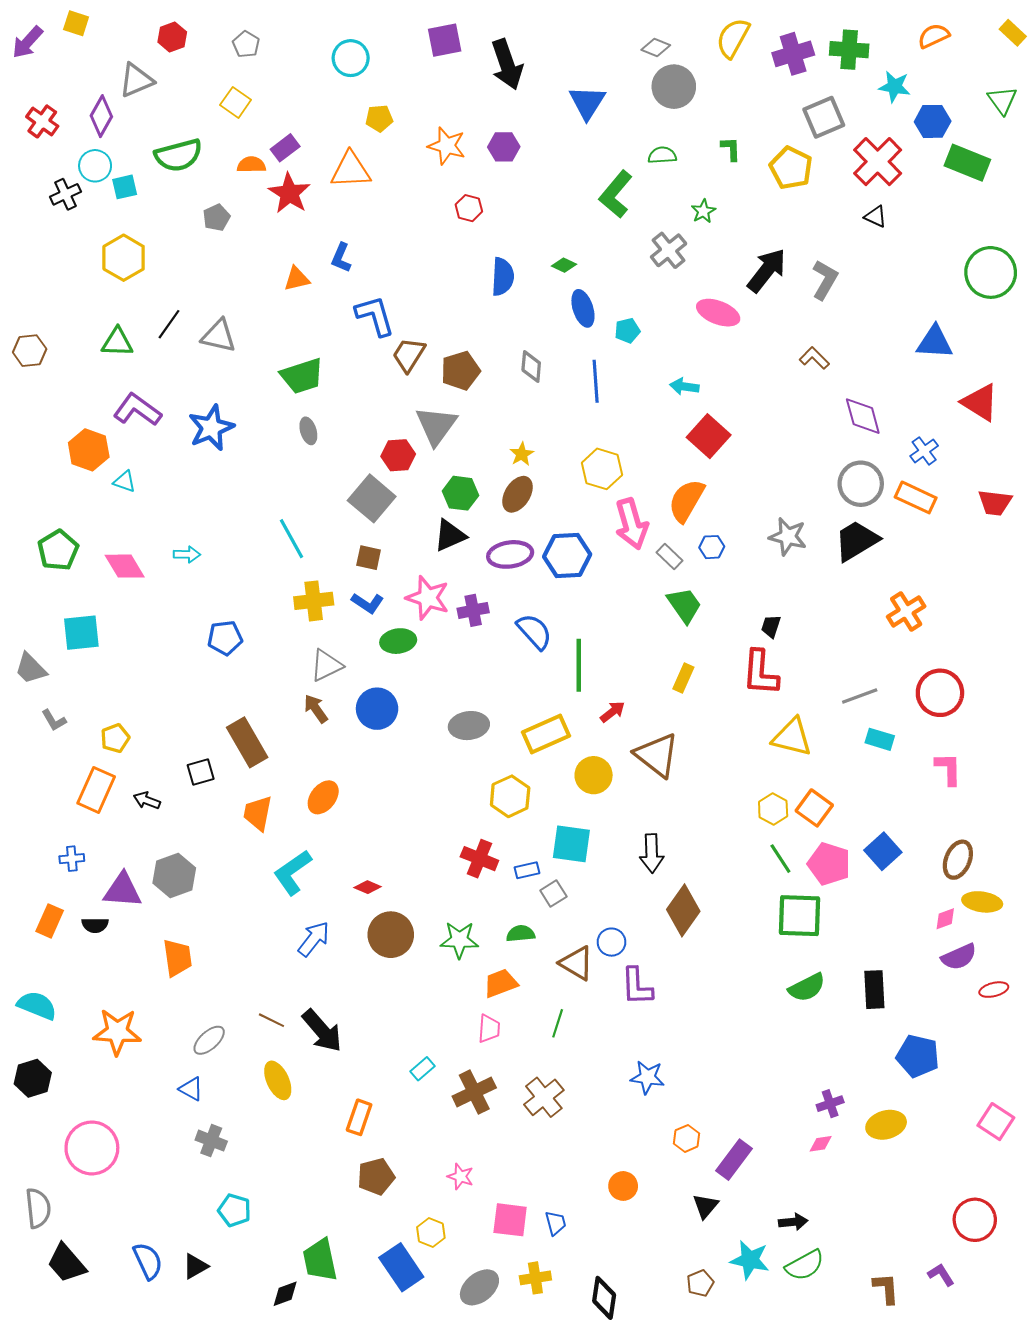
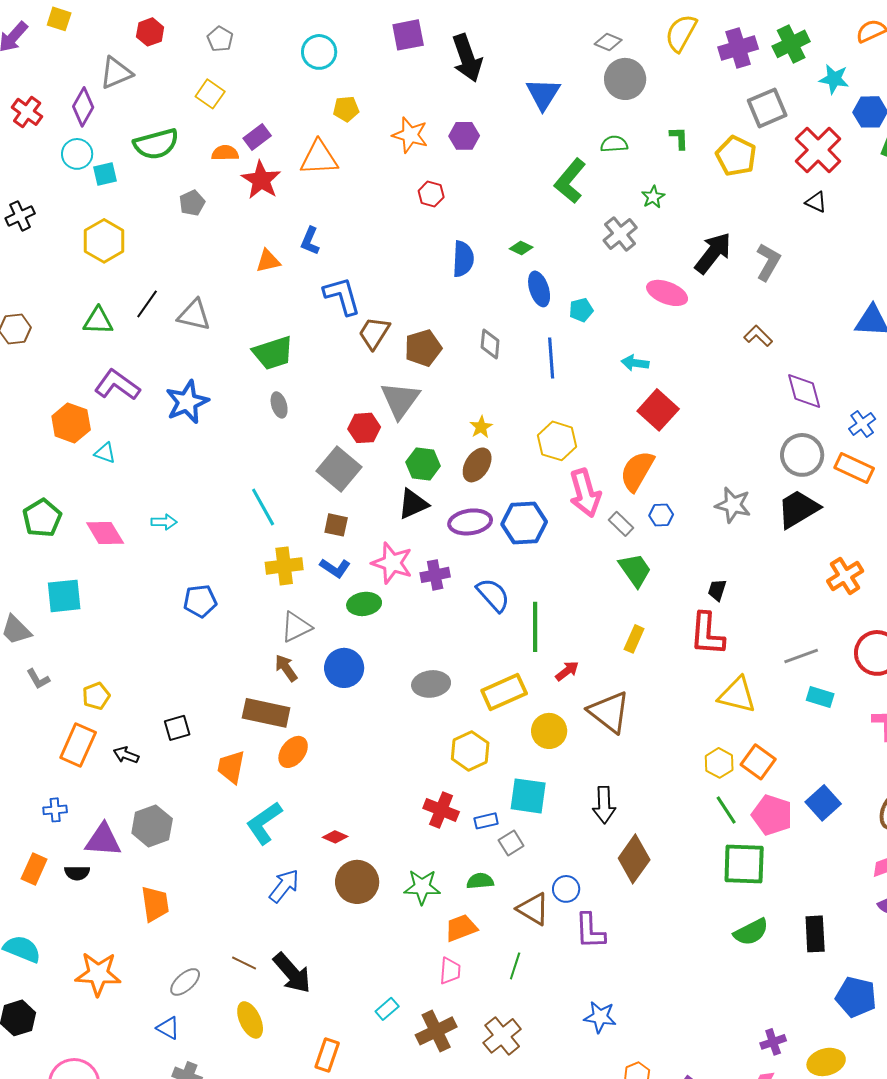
green cross: (849, 50) -> (791, 44), turned -30
black cross: (65, 194) -> (20, 216), moved
brown rectangle: (247, 742) -> (266, 713), moved, turned -48

